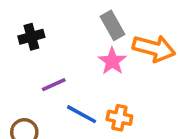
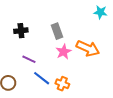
gray rectangle: (112, 25) -> (57, 31), moved
purple line: (54, 85) -> (29, 59), turned 40

